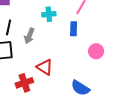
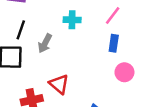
blue rectangle: (74, 29) -> (114, 43), moved

